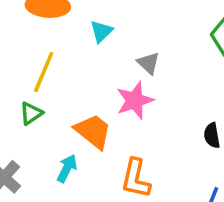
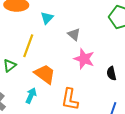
yellow line: (44, 72) -> (28, 46), moved
pink star: (135, 100) -> (84, 59), moved, turned -30

